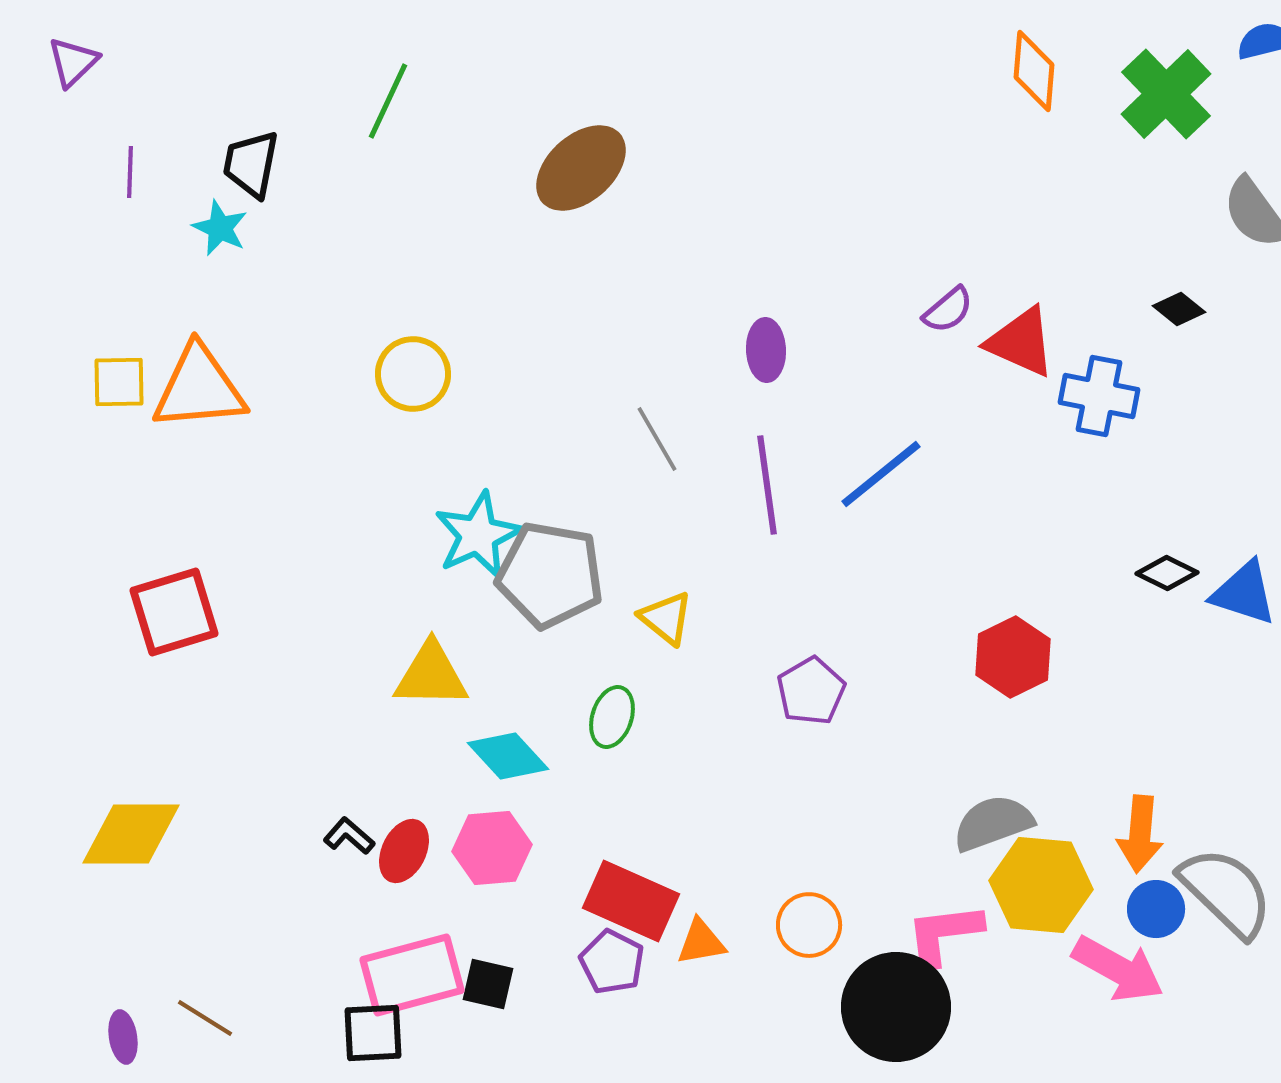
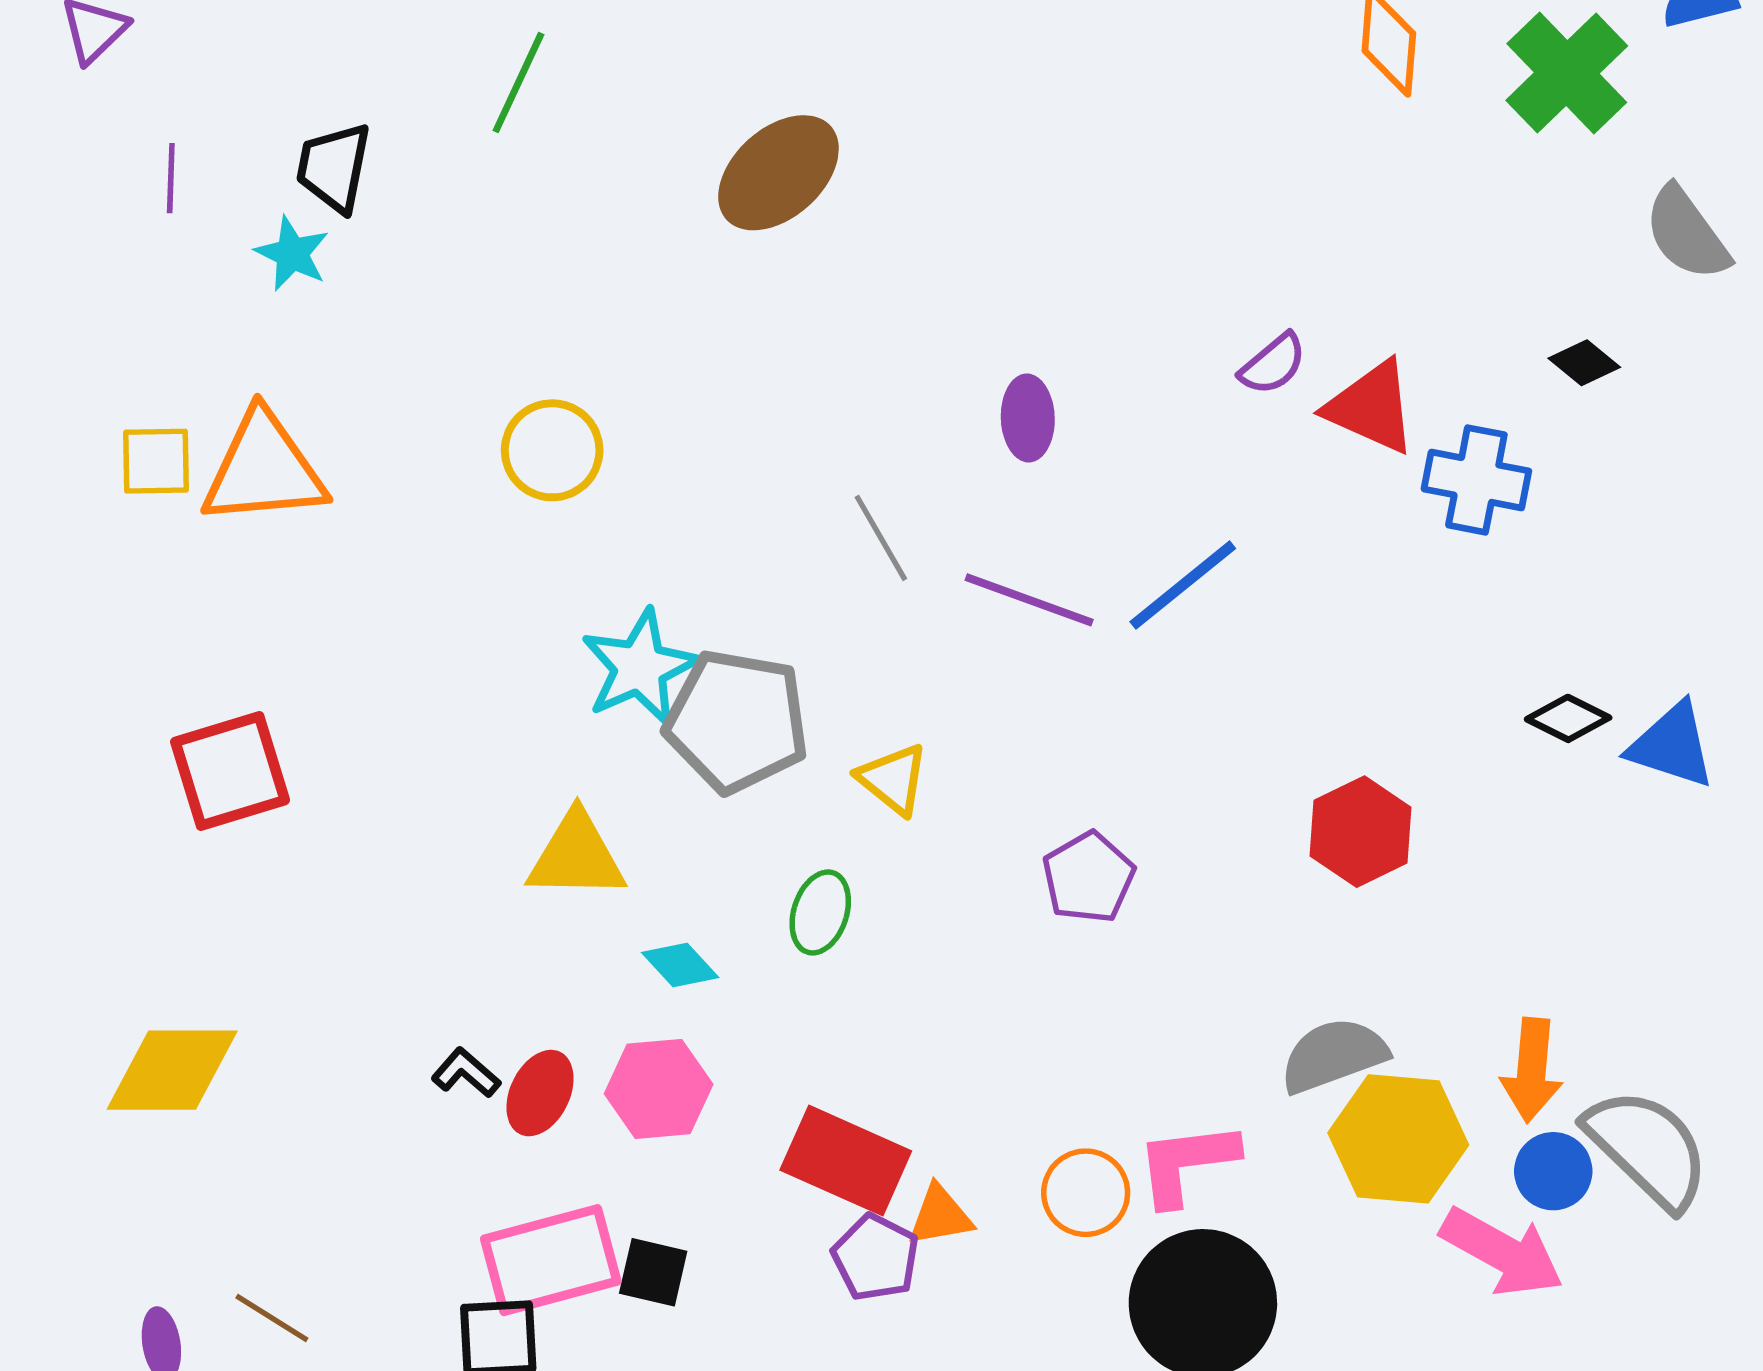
purple line: (767, 485) -> (1029, 600), turned -62
cyan diamond: (508, 756) -> (680, 965), size x0.7
pink L-shape: (944, 934) -> (1187, 1163), moved
purple pentagon: (612, 962) -> (876, 1257), moved

